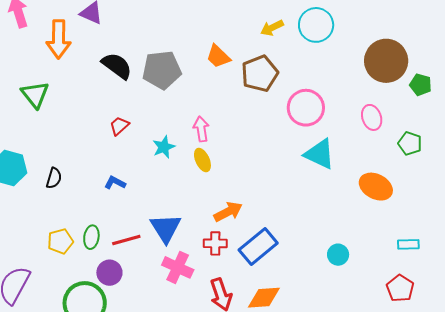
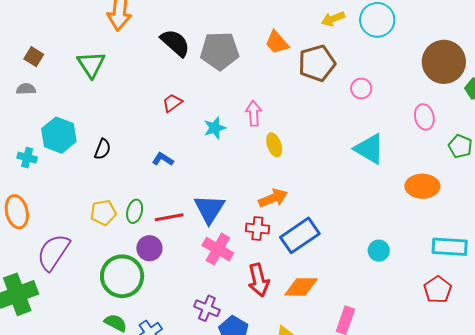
pink circle: (306, 108) -> (361, 89), moved, size x0.6
yellow ellipse: (202, 160) -> (274, 145), moved
orange ellipse: (376, 187) -> (422, 186), turned -32
cyan rectangle: (408, 244) -> (450, 247), size x1.6

